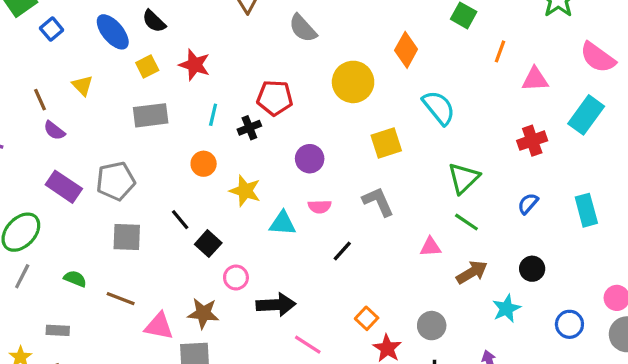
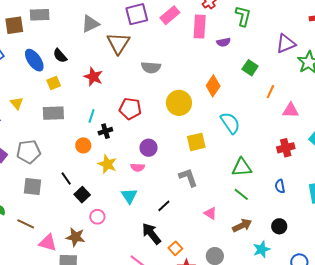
gray semicircle: (303, 28) -> (151, 67), turned -48
red star: (195, 65) -> (93, 77), moved
yellow triangle: (82, 85) -> (17, 103), moved
black cross: (249, 128) -> (105, 131), moved
green triangle: (464, 178) -> (242, 167), turned 35
blue semicircle: (528, 204) -> (280, 186), turned -56
pink semicircle: (320, 207) -> (138, 167), moved
cyan triangle: (283, 223) -> (129, 196), moved, turned 48
pink triangle: (430, 247) -> (210, 213), moved, turned 32
black arrow: (276, 305) -> (151, 234), moved, turned -130

